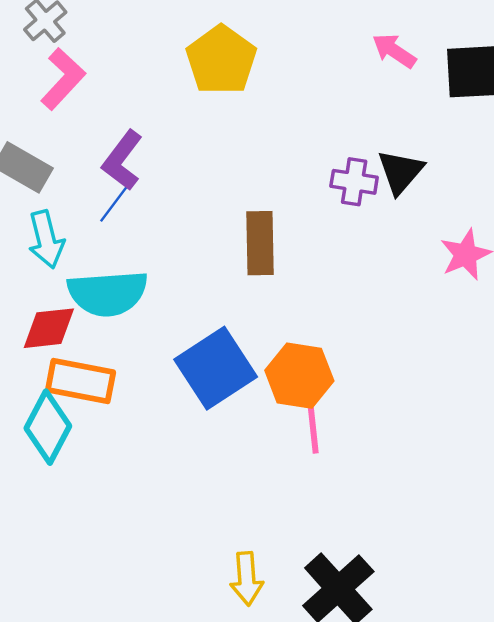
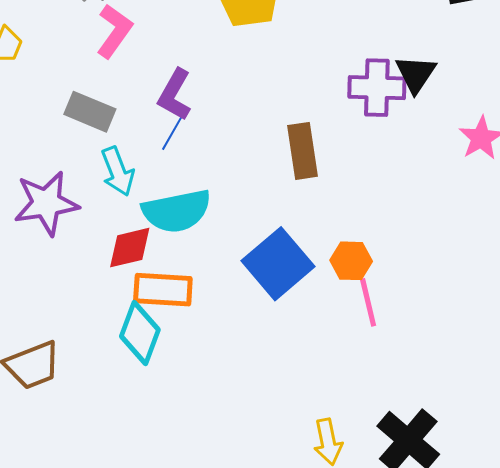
purple cross: (354, 182) -> (377, 88), size x1.4
orange hexagon: (299, 376) -> (351, 261), size x0.7

